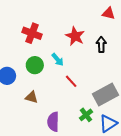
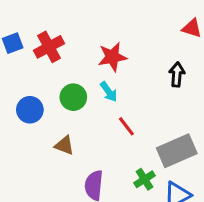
red cross: (32, 33) -> (49, 47), moved, turned 36
red star: (75, 36) -> (112, 57), moved, turned 30

